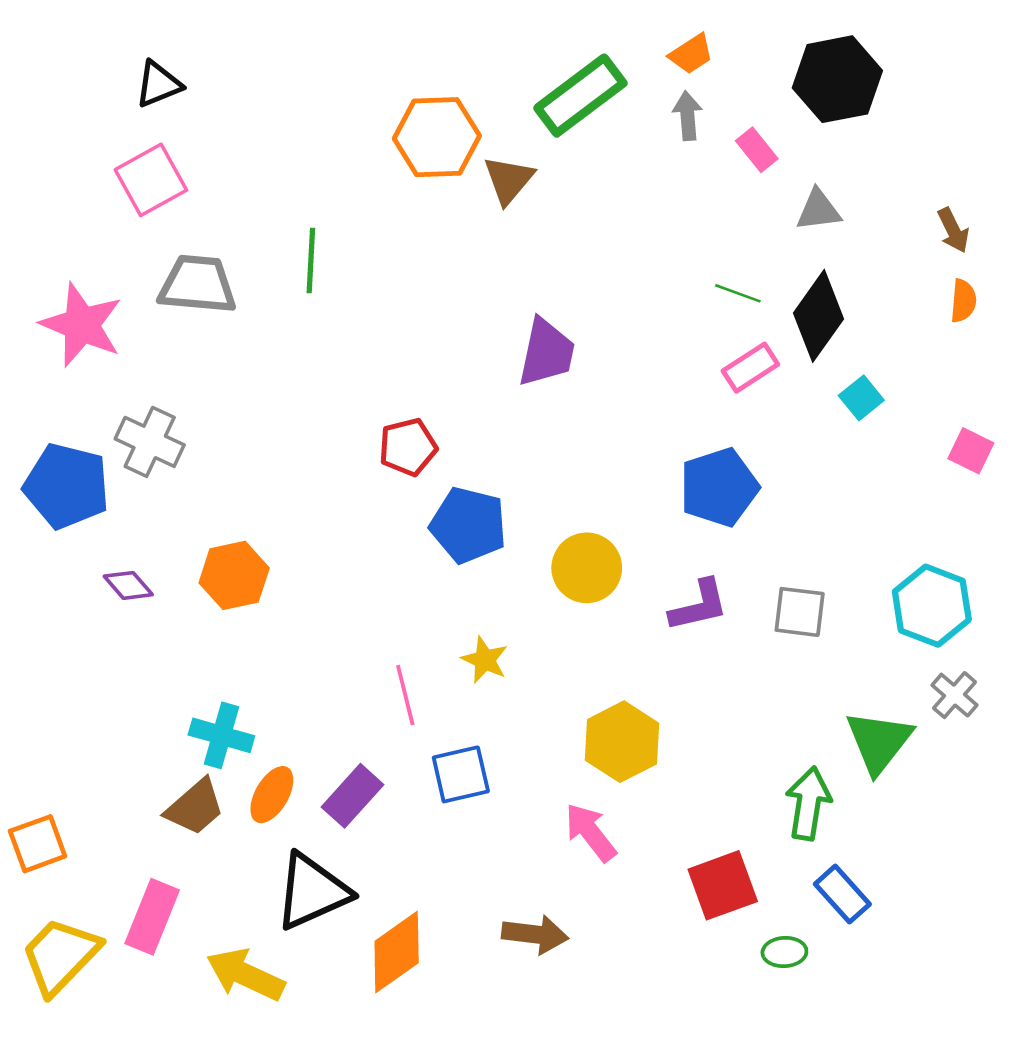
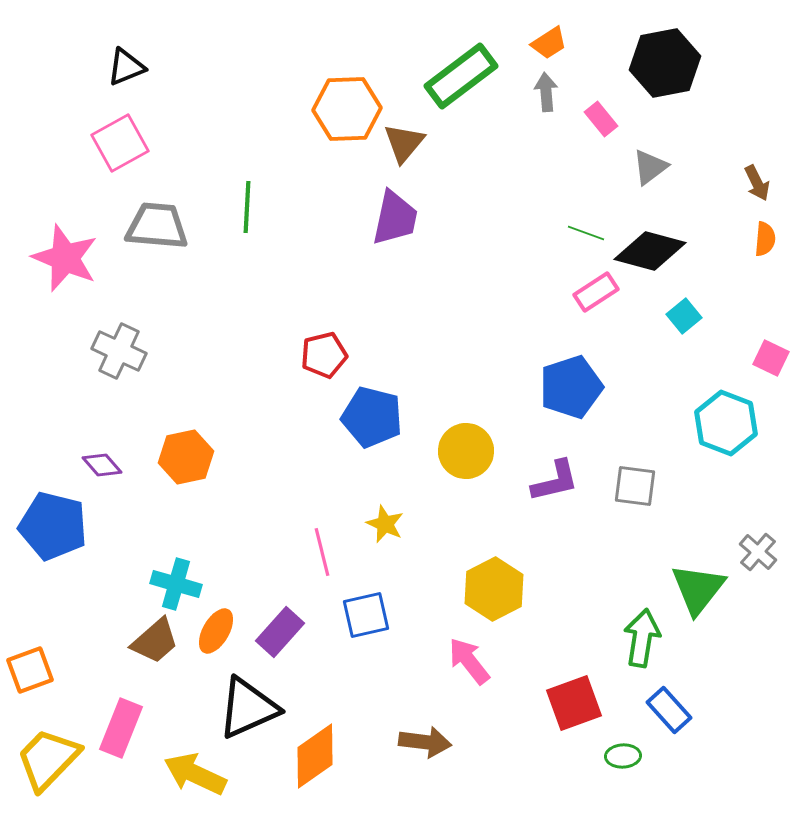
gray triangle: (818, 210) -> (650, 167), turned -30
black diamond: (818, 316) -> (650, 251), turned 70
purple trapezoid: (546, 352) -> (395, 218), moved
blue pentagon: (67, 486) -> (53, 526), moved
cyan hexagon: (932, 606) -> (726, 423), moved

